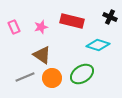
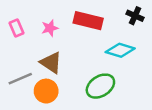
gray line: (25, 77) -> (20, 79), moved
orange circle: (52, 78) -> (46, 91), moved

